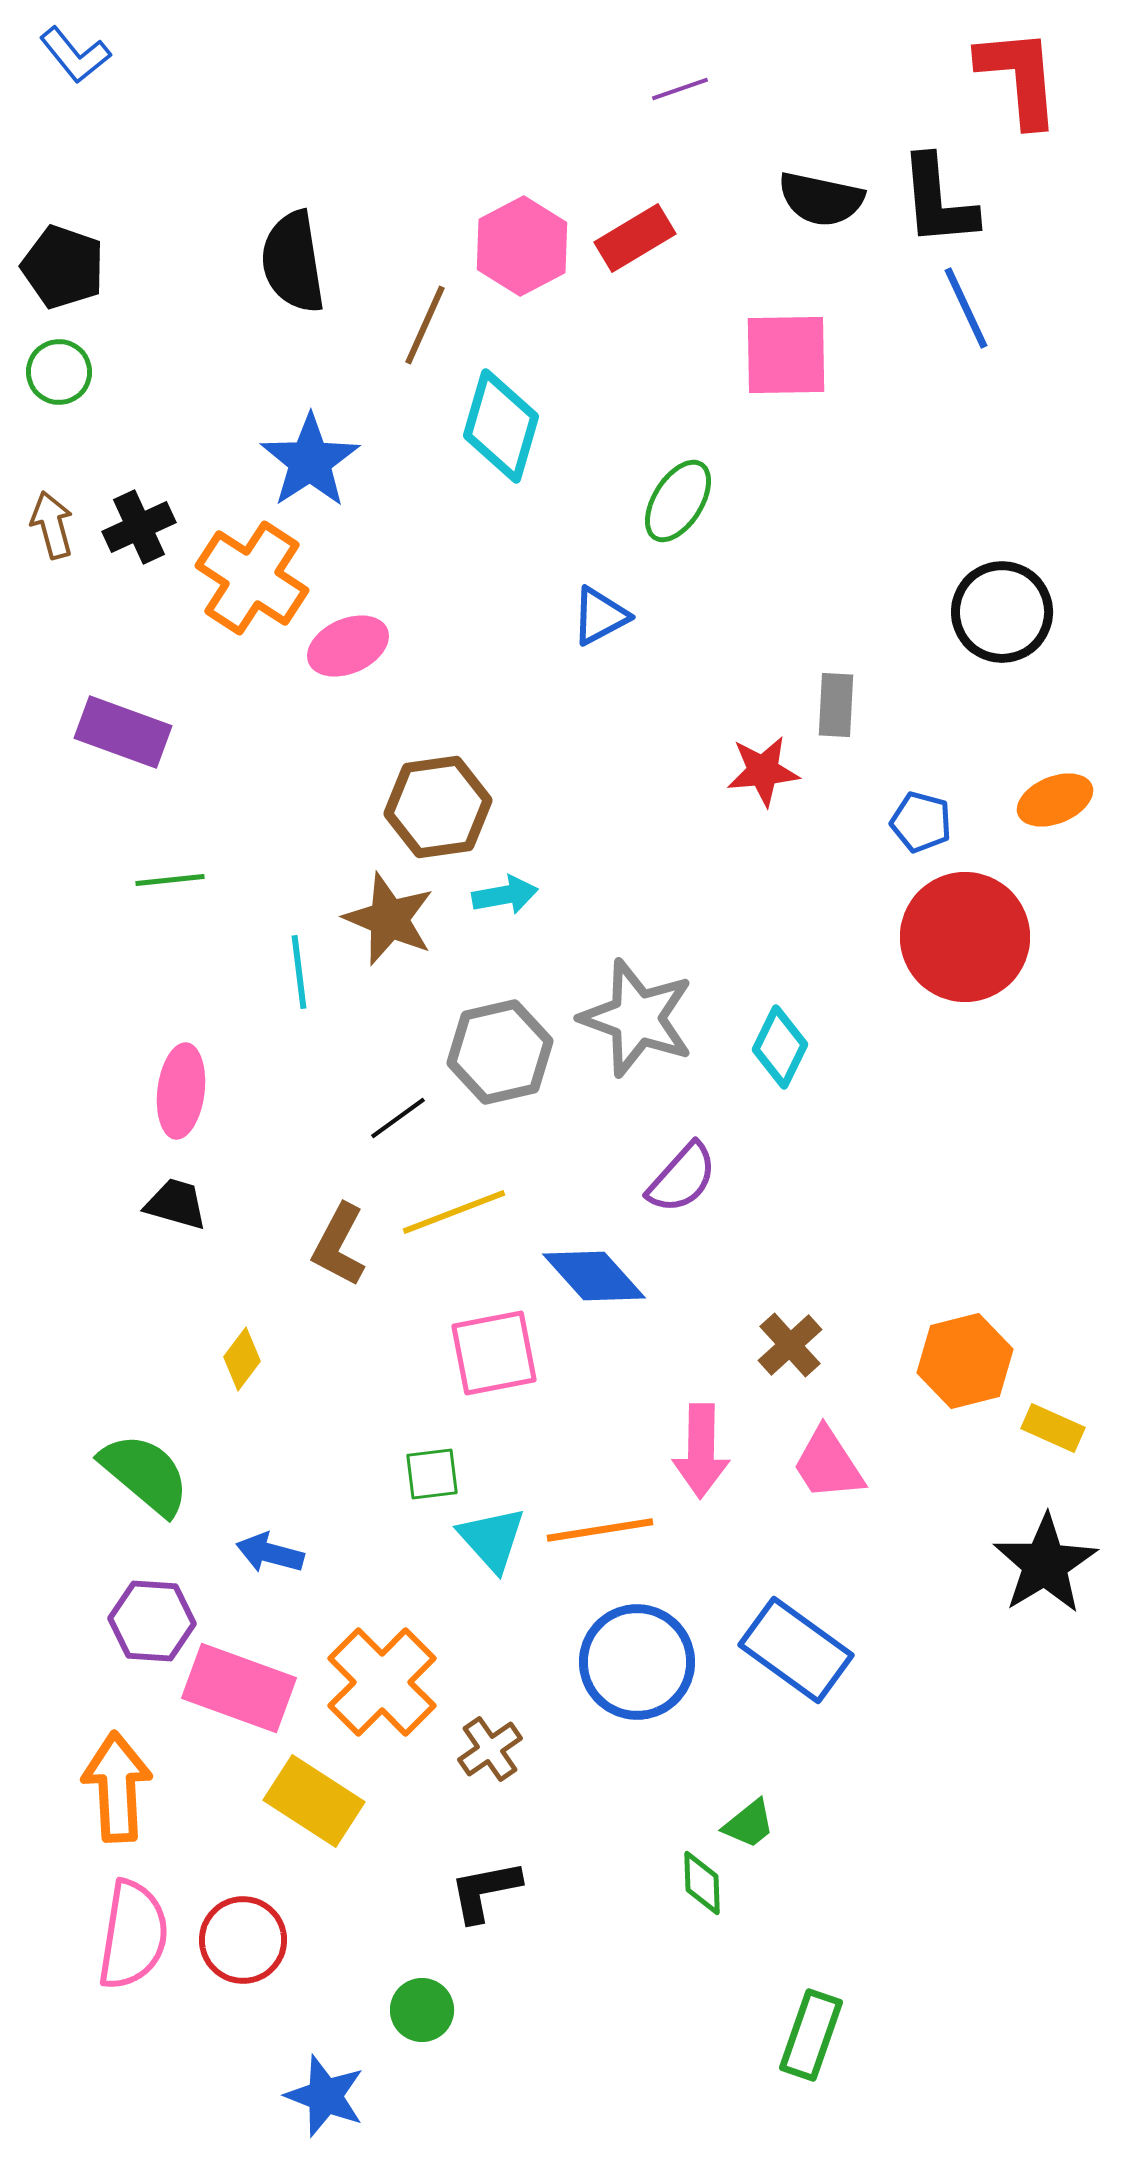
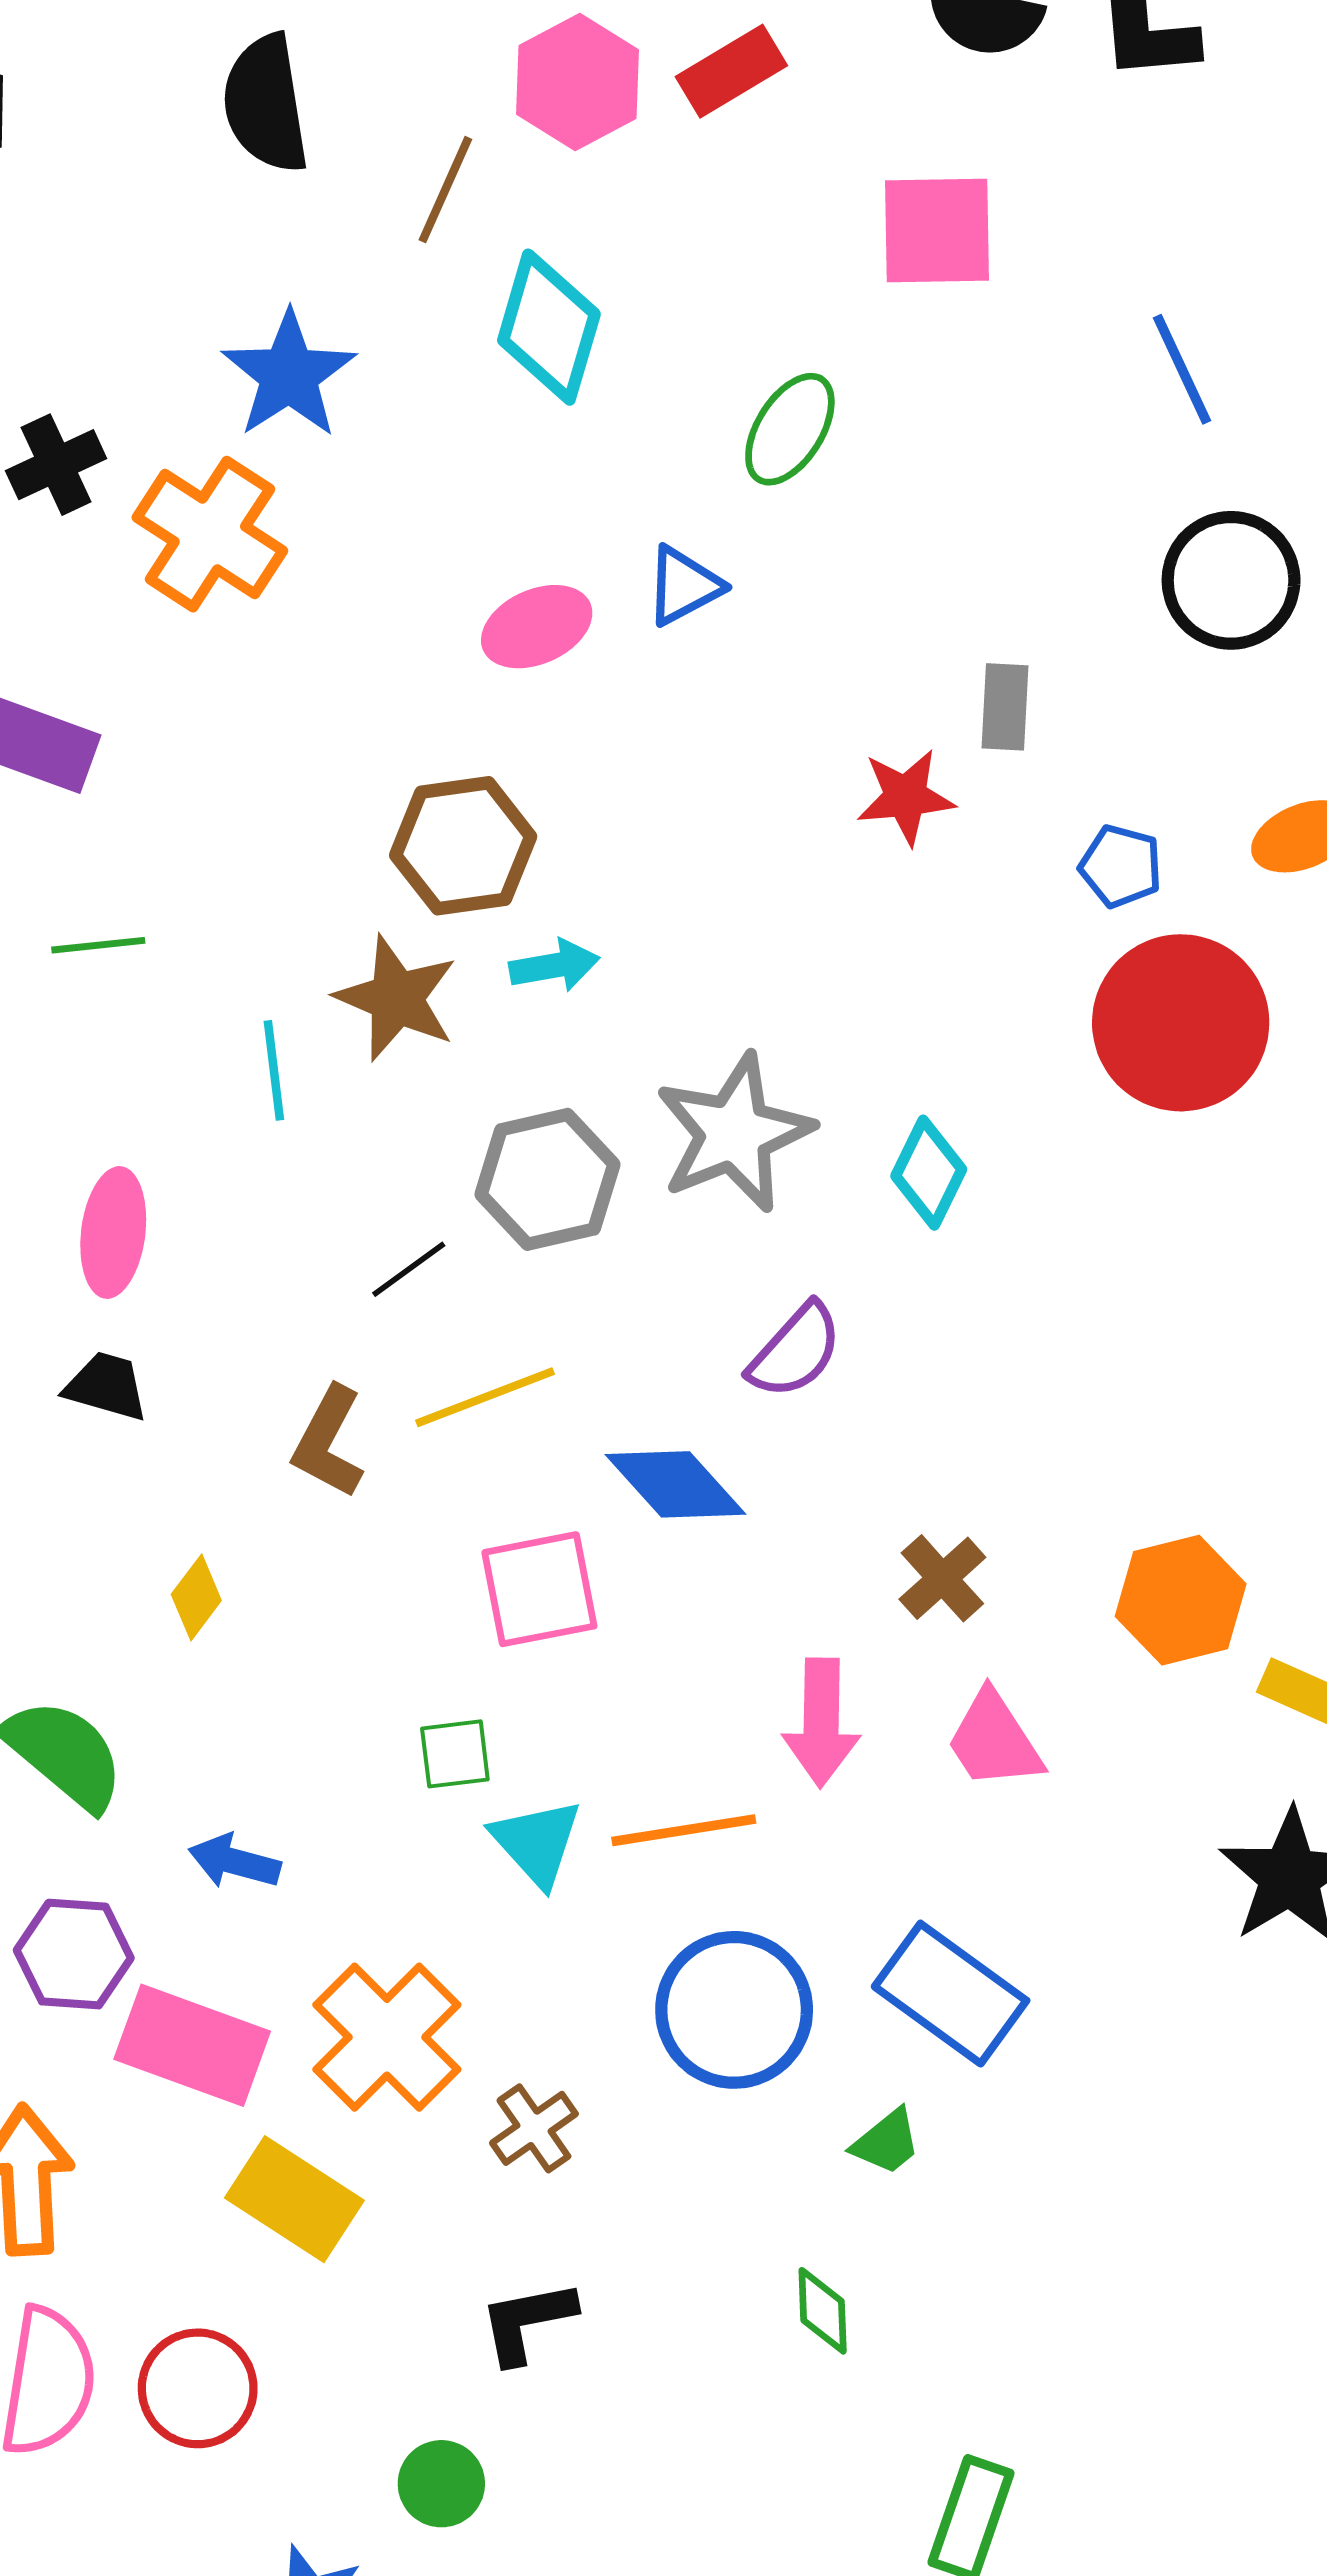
blue line: (966, 308) -> (1182, 369), moved
pink ellipse: (348, 646) -> (537, 627), moved
gray star: (637, 1018) -> (734, 1133), turned 30
green trapezoid: (749, 1824) -> (887, 2142), moved

